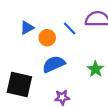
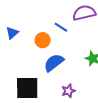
blue triangle: (27, 28) -> (12, 33), moved

